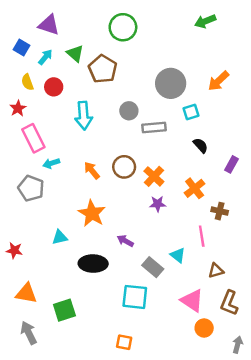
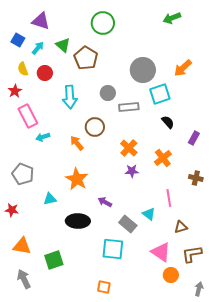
cyan square: (191, 112) -> (160, 94), size x1.5
brown circle: (124, 167) -> (95, 127), moved
gray pentagon: (31, 188) -> (23, 174), moved
brown cross: (220, 211) -> (196, 178), moved
brown L-shape: (229, 303) -> (192, 254), turned 60

